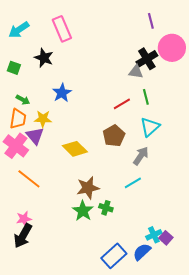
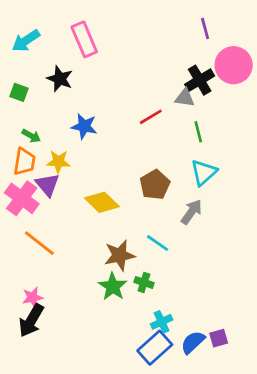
blue star: (62, 93) -> (84, 126), turned -30
red line: (122, 104) -> (151, 117), moved
cyan line: (133, 183) -> (158, 243), moved, turned 66
cyan cross: (154, 235) -> (162, 322), moved
purple square: (166, 238) -> (219, 338), moved, turned 32

